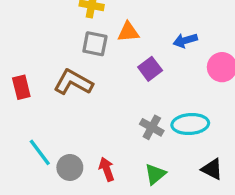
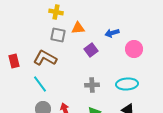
cyan ellipse: (190, 124) -> (127, 84), moved
gray cross: (152, 127) -> (92, 85), turned -32
cyan line: (40, 152) -> (40, 84), moved

